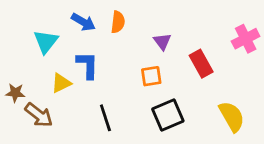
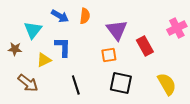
purple triangle: (162, 41) -> (117, 30), size x1.6
brown star: (15, 93) -> (15, 49), moved
black square: (168, 115) -> (121, 83), turned 35

